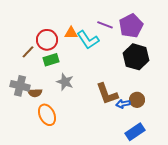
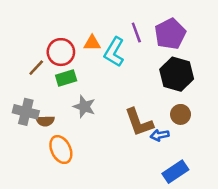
purple line: (105, 25) -> (136, 33), turned 49
cyan L-shape: (88, 40) -> (114, 52), turned 65
brown circle: (137, 100) -> (181, 114), moved

